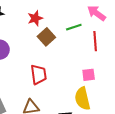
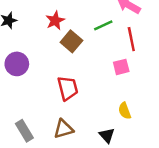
pink square: (89, 75) -> (121, 67), moved
yellow semicircle: (82, 99) -> (125, 111), size x0.6

